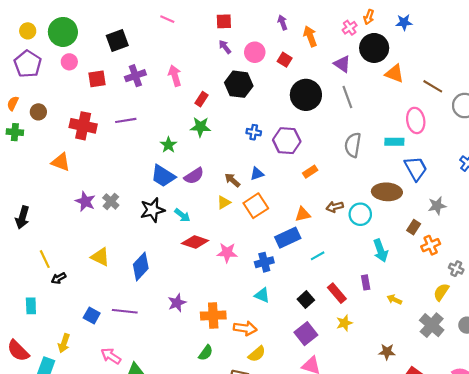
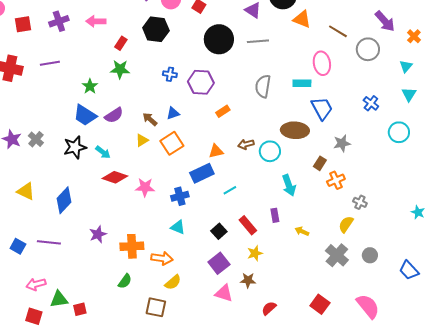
pink arrow: (175, 76) -> (96, 21), turned -72
gray line: (347, 97) -> (258, 41), turned -75
brown star: (387, 352) -> (248, 280), moved
pink arrow: (111, 356) -> (36, 284), turned -48

